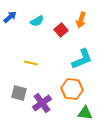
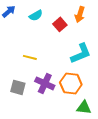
purple cross: (42, 103) -> (45, 83), moved, turned -30

